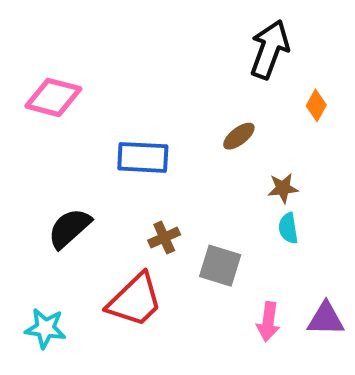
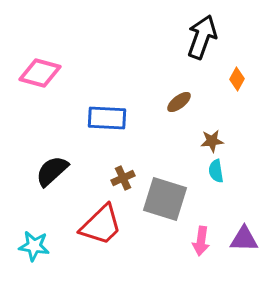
gray square: (220, 266) -> (165, 199), size x1.4

